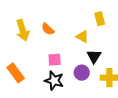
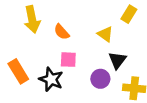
yellow rectangle: (100, 19) -> (129, 14), turned 40
orange semicircle: (48, 29) -> (62, 32), moved
black star: (54, 81) -> (51, 79), moved

